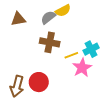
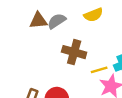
gray semicircle: (48, 17) -> (57, 21), moved

